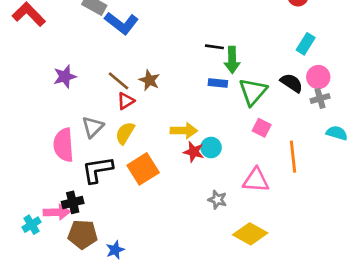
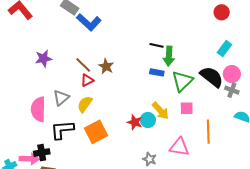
black semicircle: (292, 83) -> (212, 77), size x1.4
gray cross: (320, 98) -> (232, 90), turned 32
pink square: (262, 128) -> (187, 108), turned -32
yellow arrow: (184, 131) -> (160, 111), moved, turned 42

